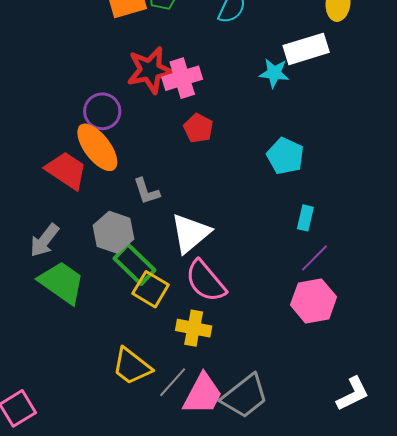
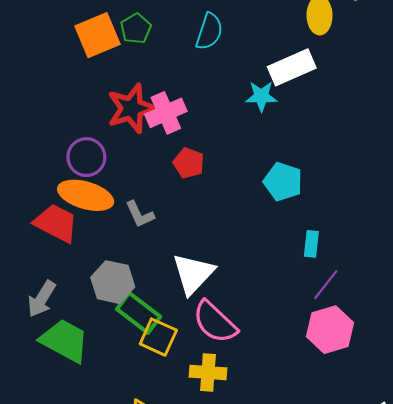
orange ellipse: (97, 147) -> (86, 195), turned -30
gray L-shape: (146, 191) -> (140, 214), moved

